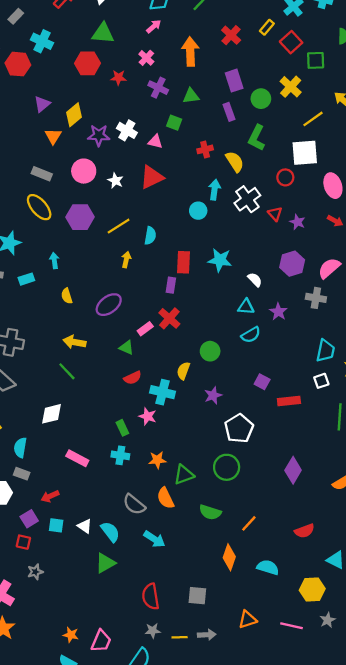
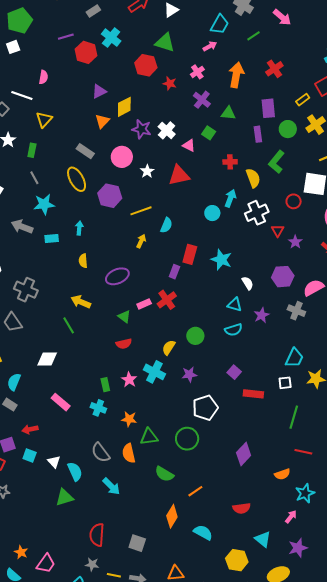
yellow rectangle: (267, 27) -> (303, 100), moved
cyan cross: (162, 392) -> (154, 372), moved

